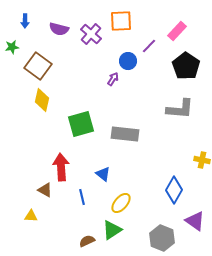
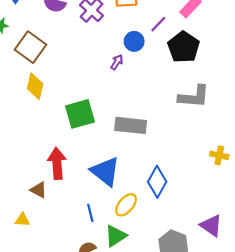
black pentagon: (186, 66) -> (184, 47), moved
blue triangle: (103, 174) -> (105, 171), size x1.8
blue diamond: (174, 190) -> (157, 182), moved
blue line: (82, 197) -> (90, 213), moved

